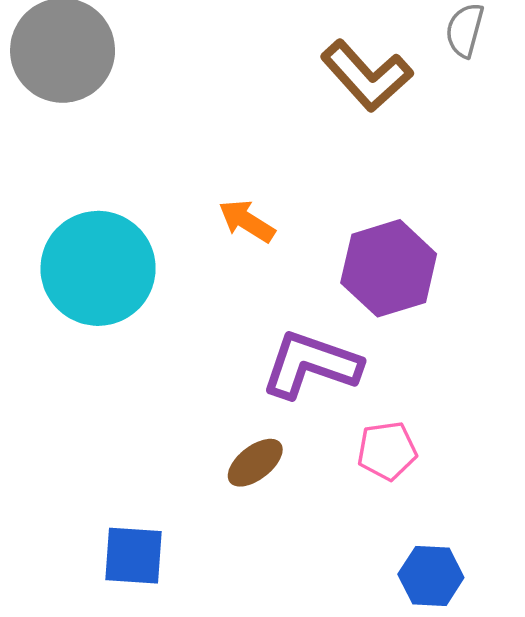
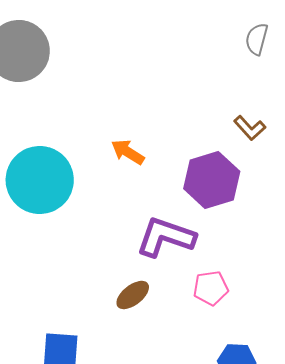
brown L-shape: (367, 76) -> (250, 128), moved, size x0.6

